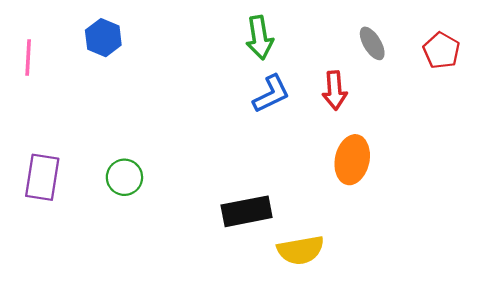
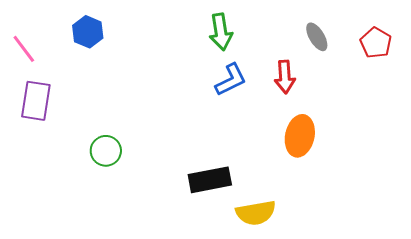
pink line: (28, 58) -> (24, 49), turned -40
purple rectangle: (42, 177) -> (36, 101), moved

